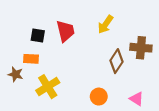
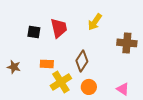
orange rectangle: (31, 59) -> (47, 64), moved
brown diamond: (117, 61) -> (82, 61), moved
yellow cross: (48, 87) -> (61, 82), moved

